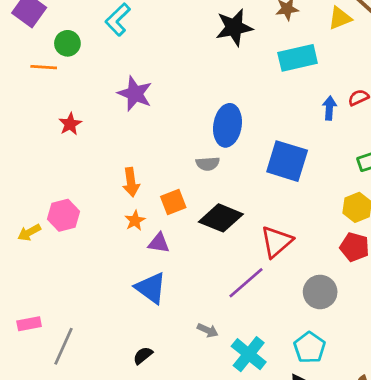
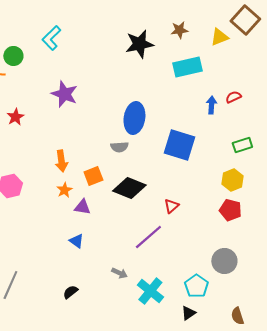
red triangle: (276, 242) -> (171, 206), size x0.6
blue triangle: (151, 288) -> (76, 241), size x0.6
gray circle: (320, 292) -> (224, 261), moved

